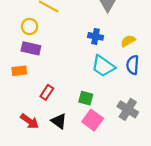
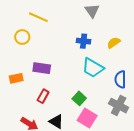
purple rectangle: (31, 48) -> (42, 68), moved
blue semicircle: (133, 65) -> (120, 79), moved
green square: (86, 98) -> (79, 98), turned 32

